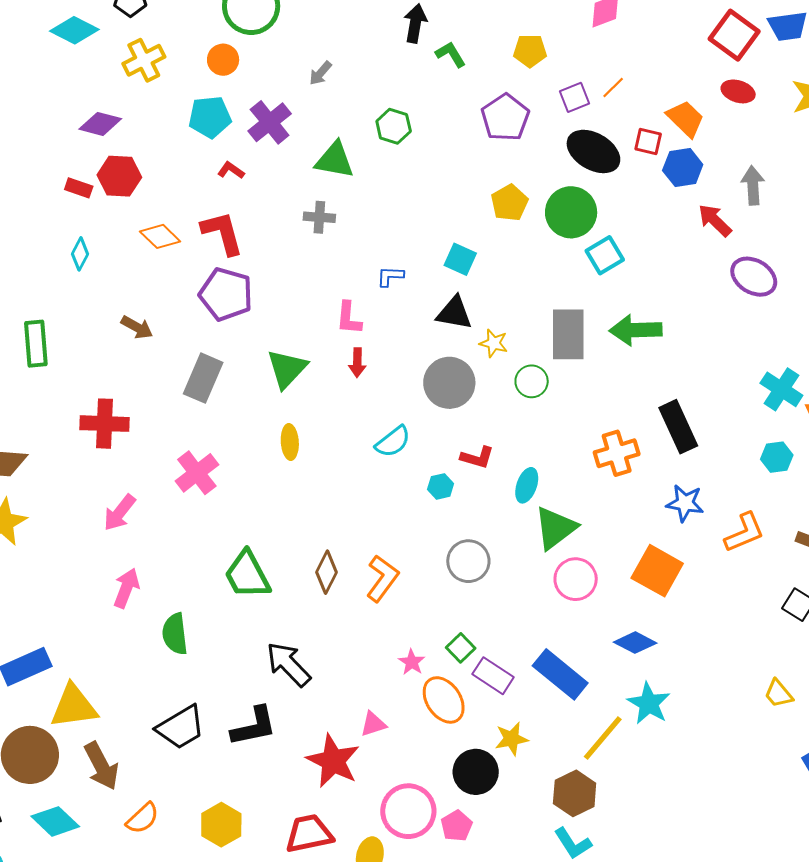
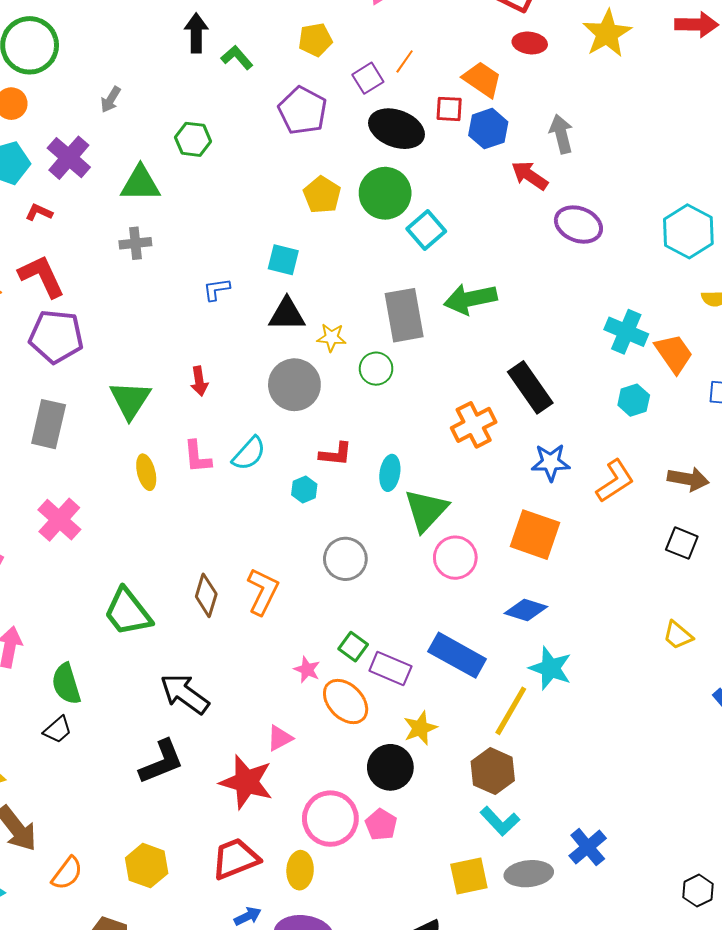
pink L-shape: (349, 318) -> (197, 457), moved
black trapezoid: (181, 727) -> (58, 730), moved, size x0.6

